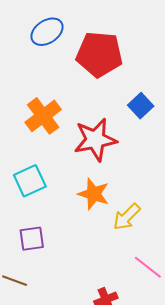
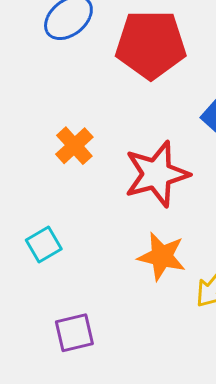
orange cross: (43, 116) -> (74, 146), size x0.7
cyan square: (30, 181) -> (44, 245), moved, size x0.7

